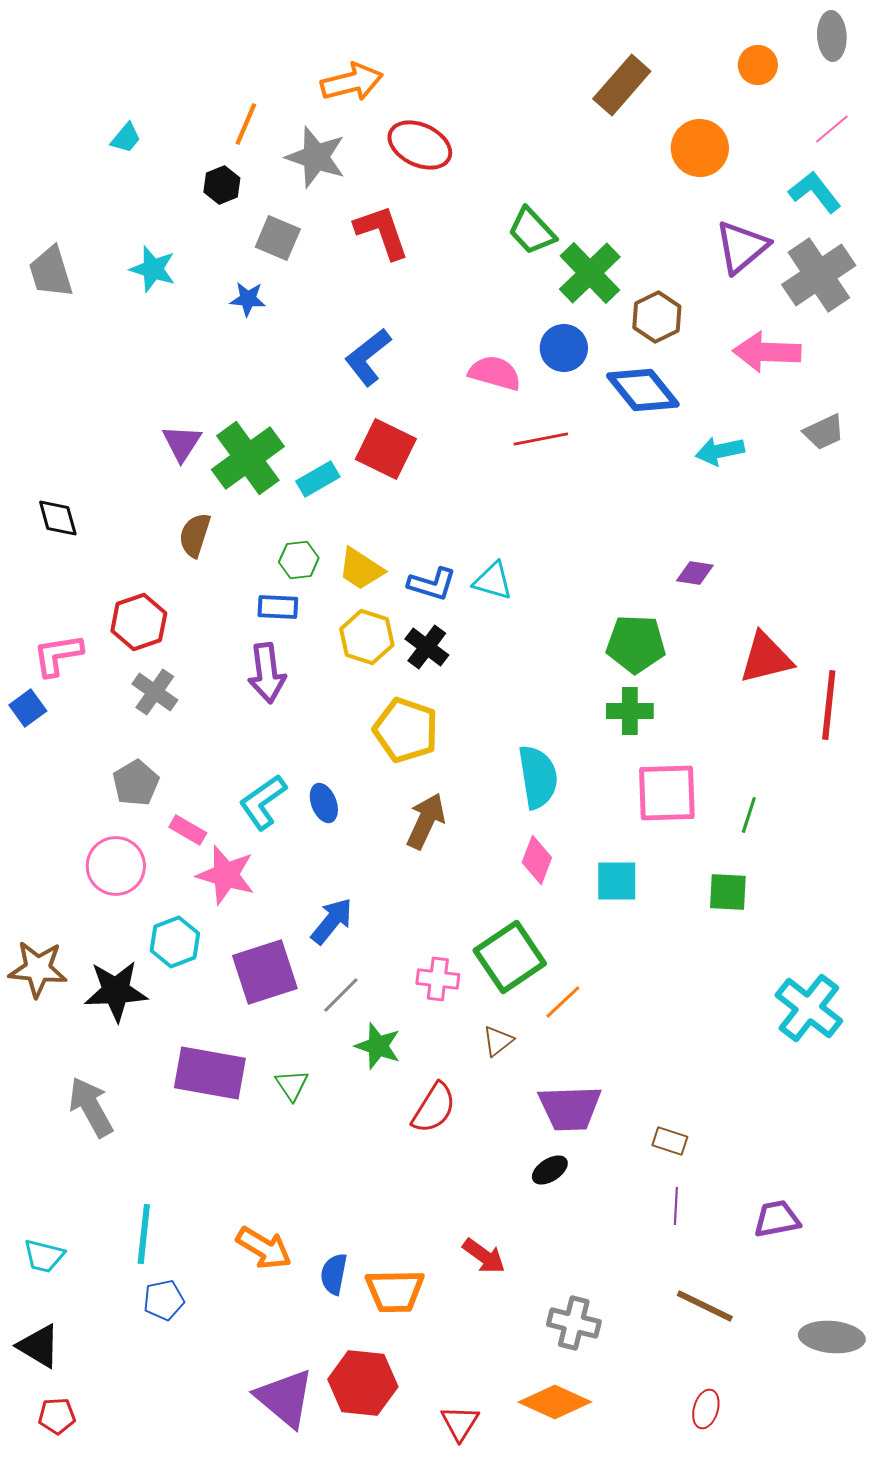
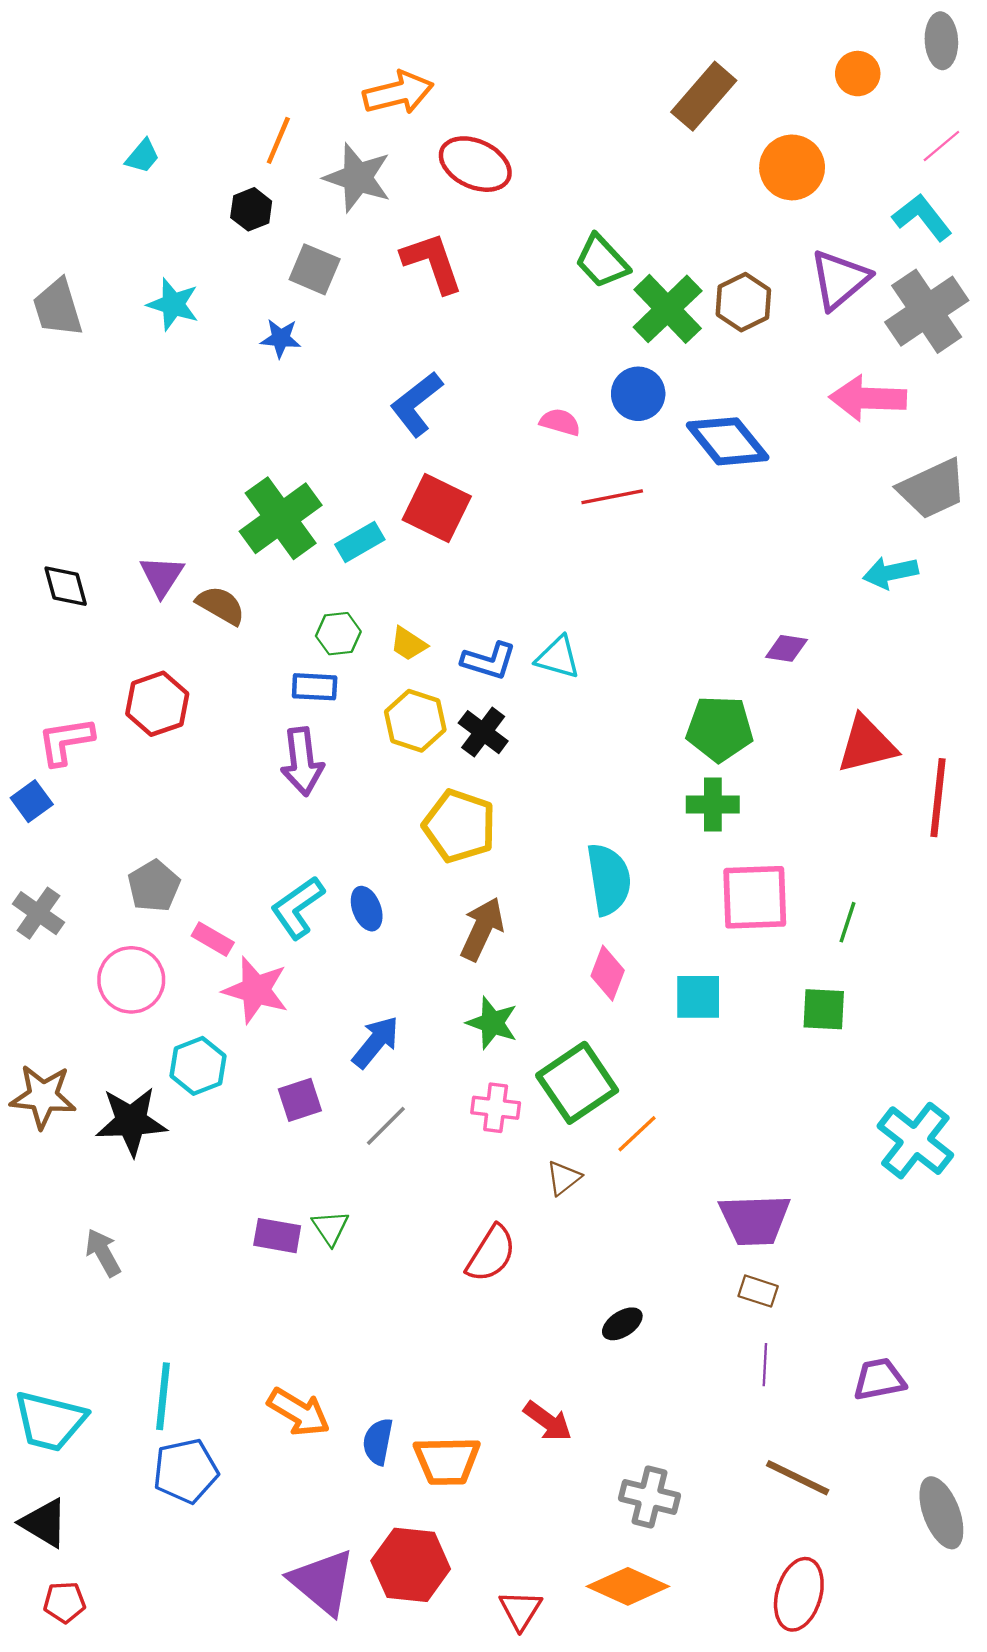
brown hexagon: (657, 317) -> (743, 302), moved
pink semicircle: (495, 373) -> (560, 422), size x0.7
gray trapezoid: (824, 432) -> (932, 489), size x1.5
purple triangle: (182, 443) -> (162, 576), moved
cyan arrow: (720, 451) -> (890, 573), moved
brown semicircle: (195, 535) -> (221, 605), turned 102
yellow trapezoid: (361, 569) -> (408, 644), size x0.7
gray cross: (155, 692) -> (38, 913), moved
purple square: (265, 972) -> (300, 1100), size x0.6
green star: (378, 1046) -> (492, 1023), moved
purple rectangle: (210, 1073) -> (277, 1236), moved, size x0.6
gray arrow: (91, 1107) -> (103, 1253), size x0.7
purple trapezoid: (570, 1108) -> (755, 1220), moved
cyan trapezoid: (44, 1256) -> (50, 1421), size x1.6
blue pentagon: (164, 1300) -> (186, 1471), size x1.4
gray ellipse: (832, 1337) -> (941, 1513), turned 64
red ellipse: (706, 1409) -> (799, 1594), size x1.6

